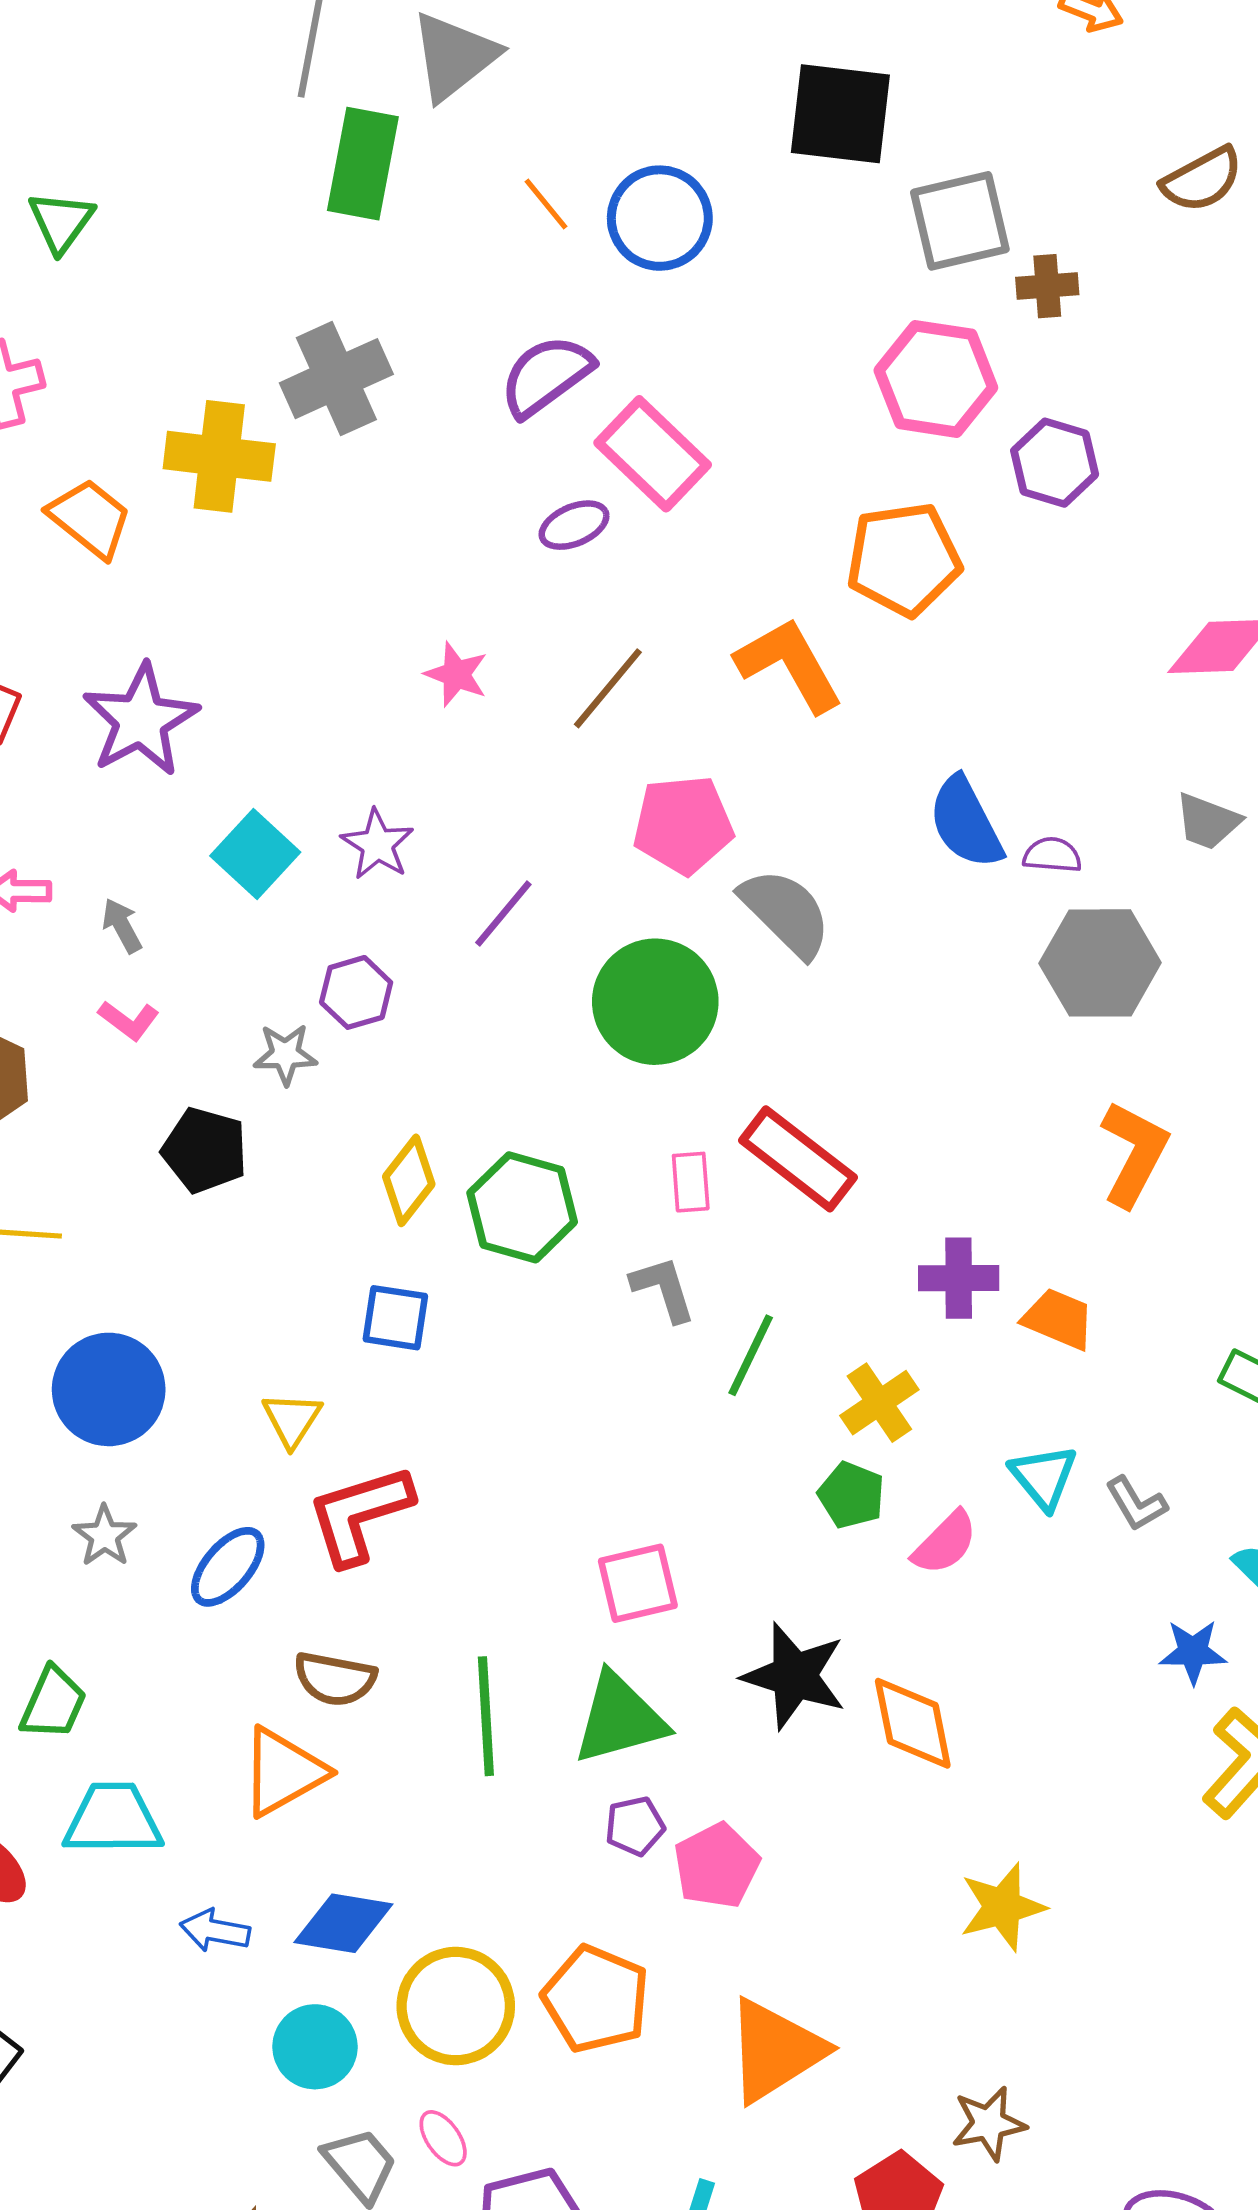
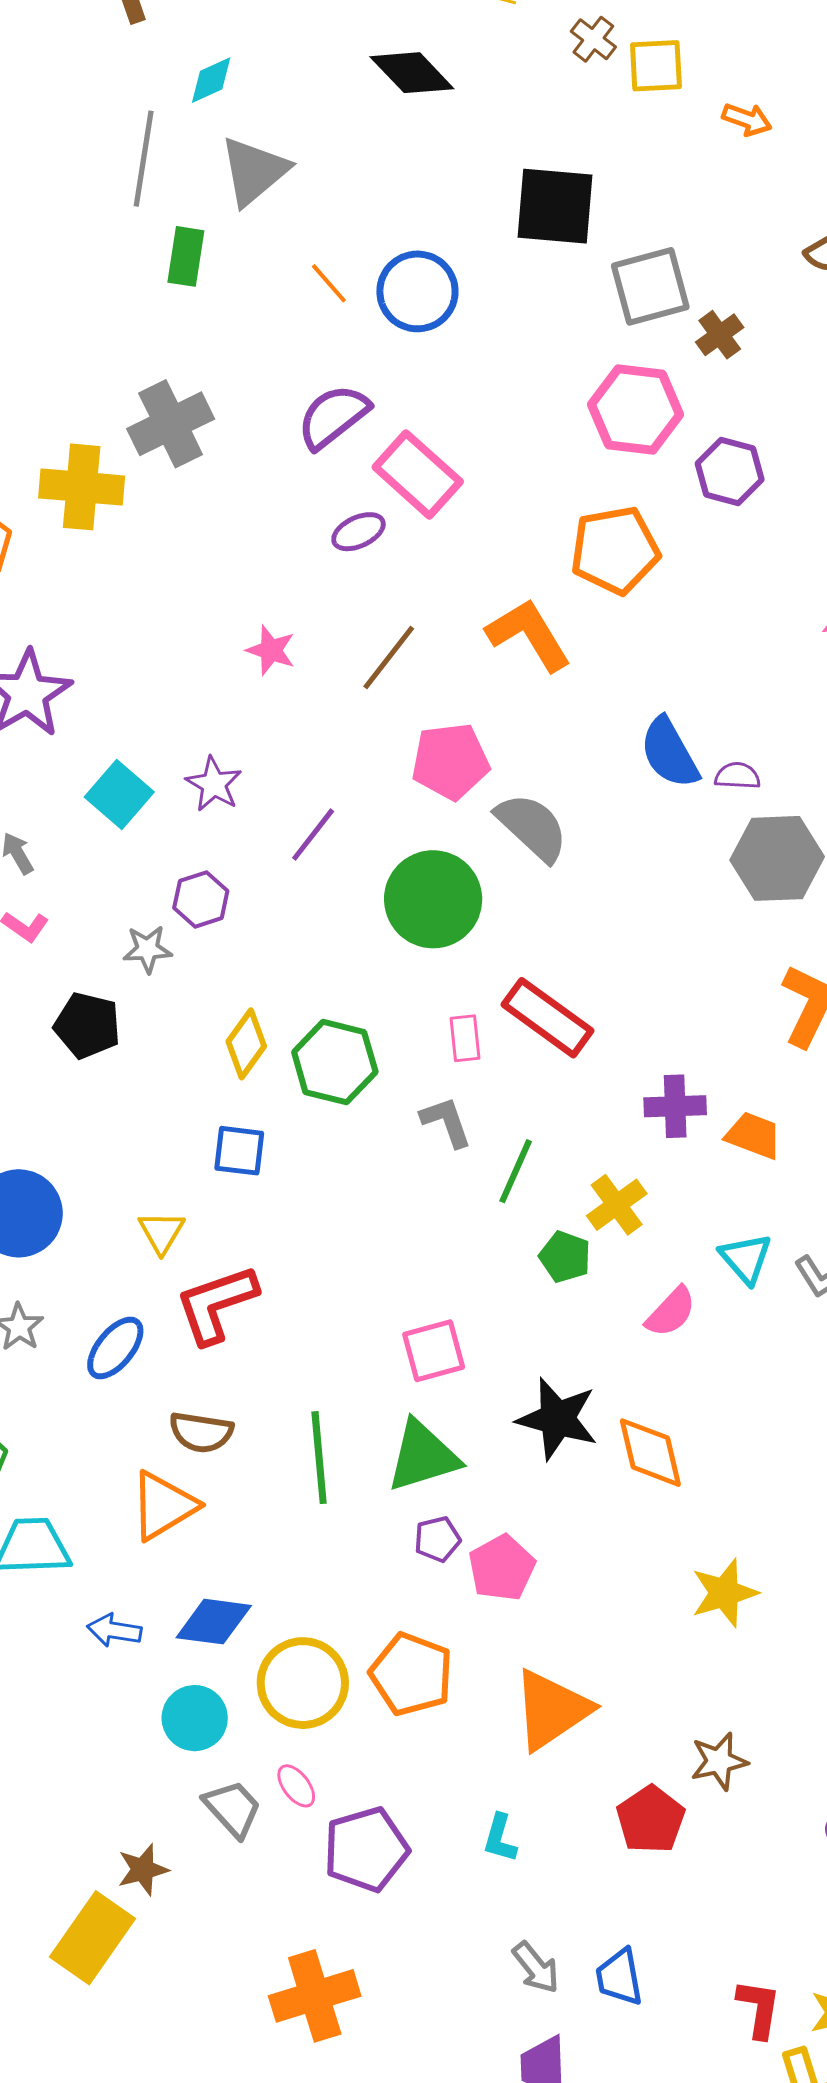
green rectangle: (363, 164) -> (186, 256), size x0.7
brown cross: (1047, 286) -> (720, 335), turned -30
green pentagon: (851, 1495) -> (565, 1257), moved

